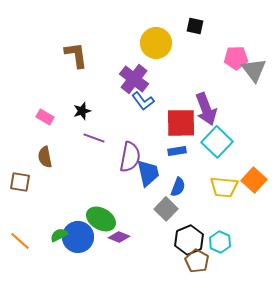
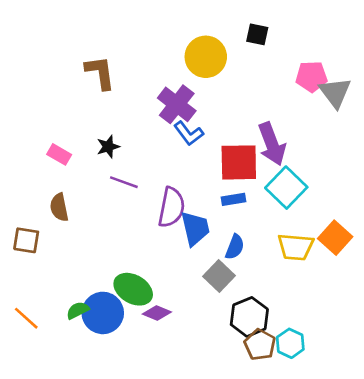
cyan hexagon: (220, 242) -> (290, 343), moved

